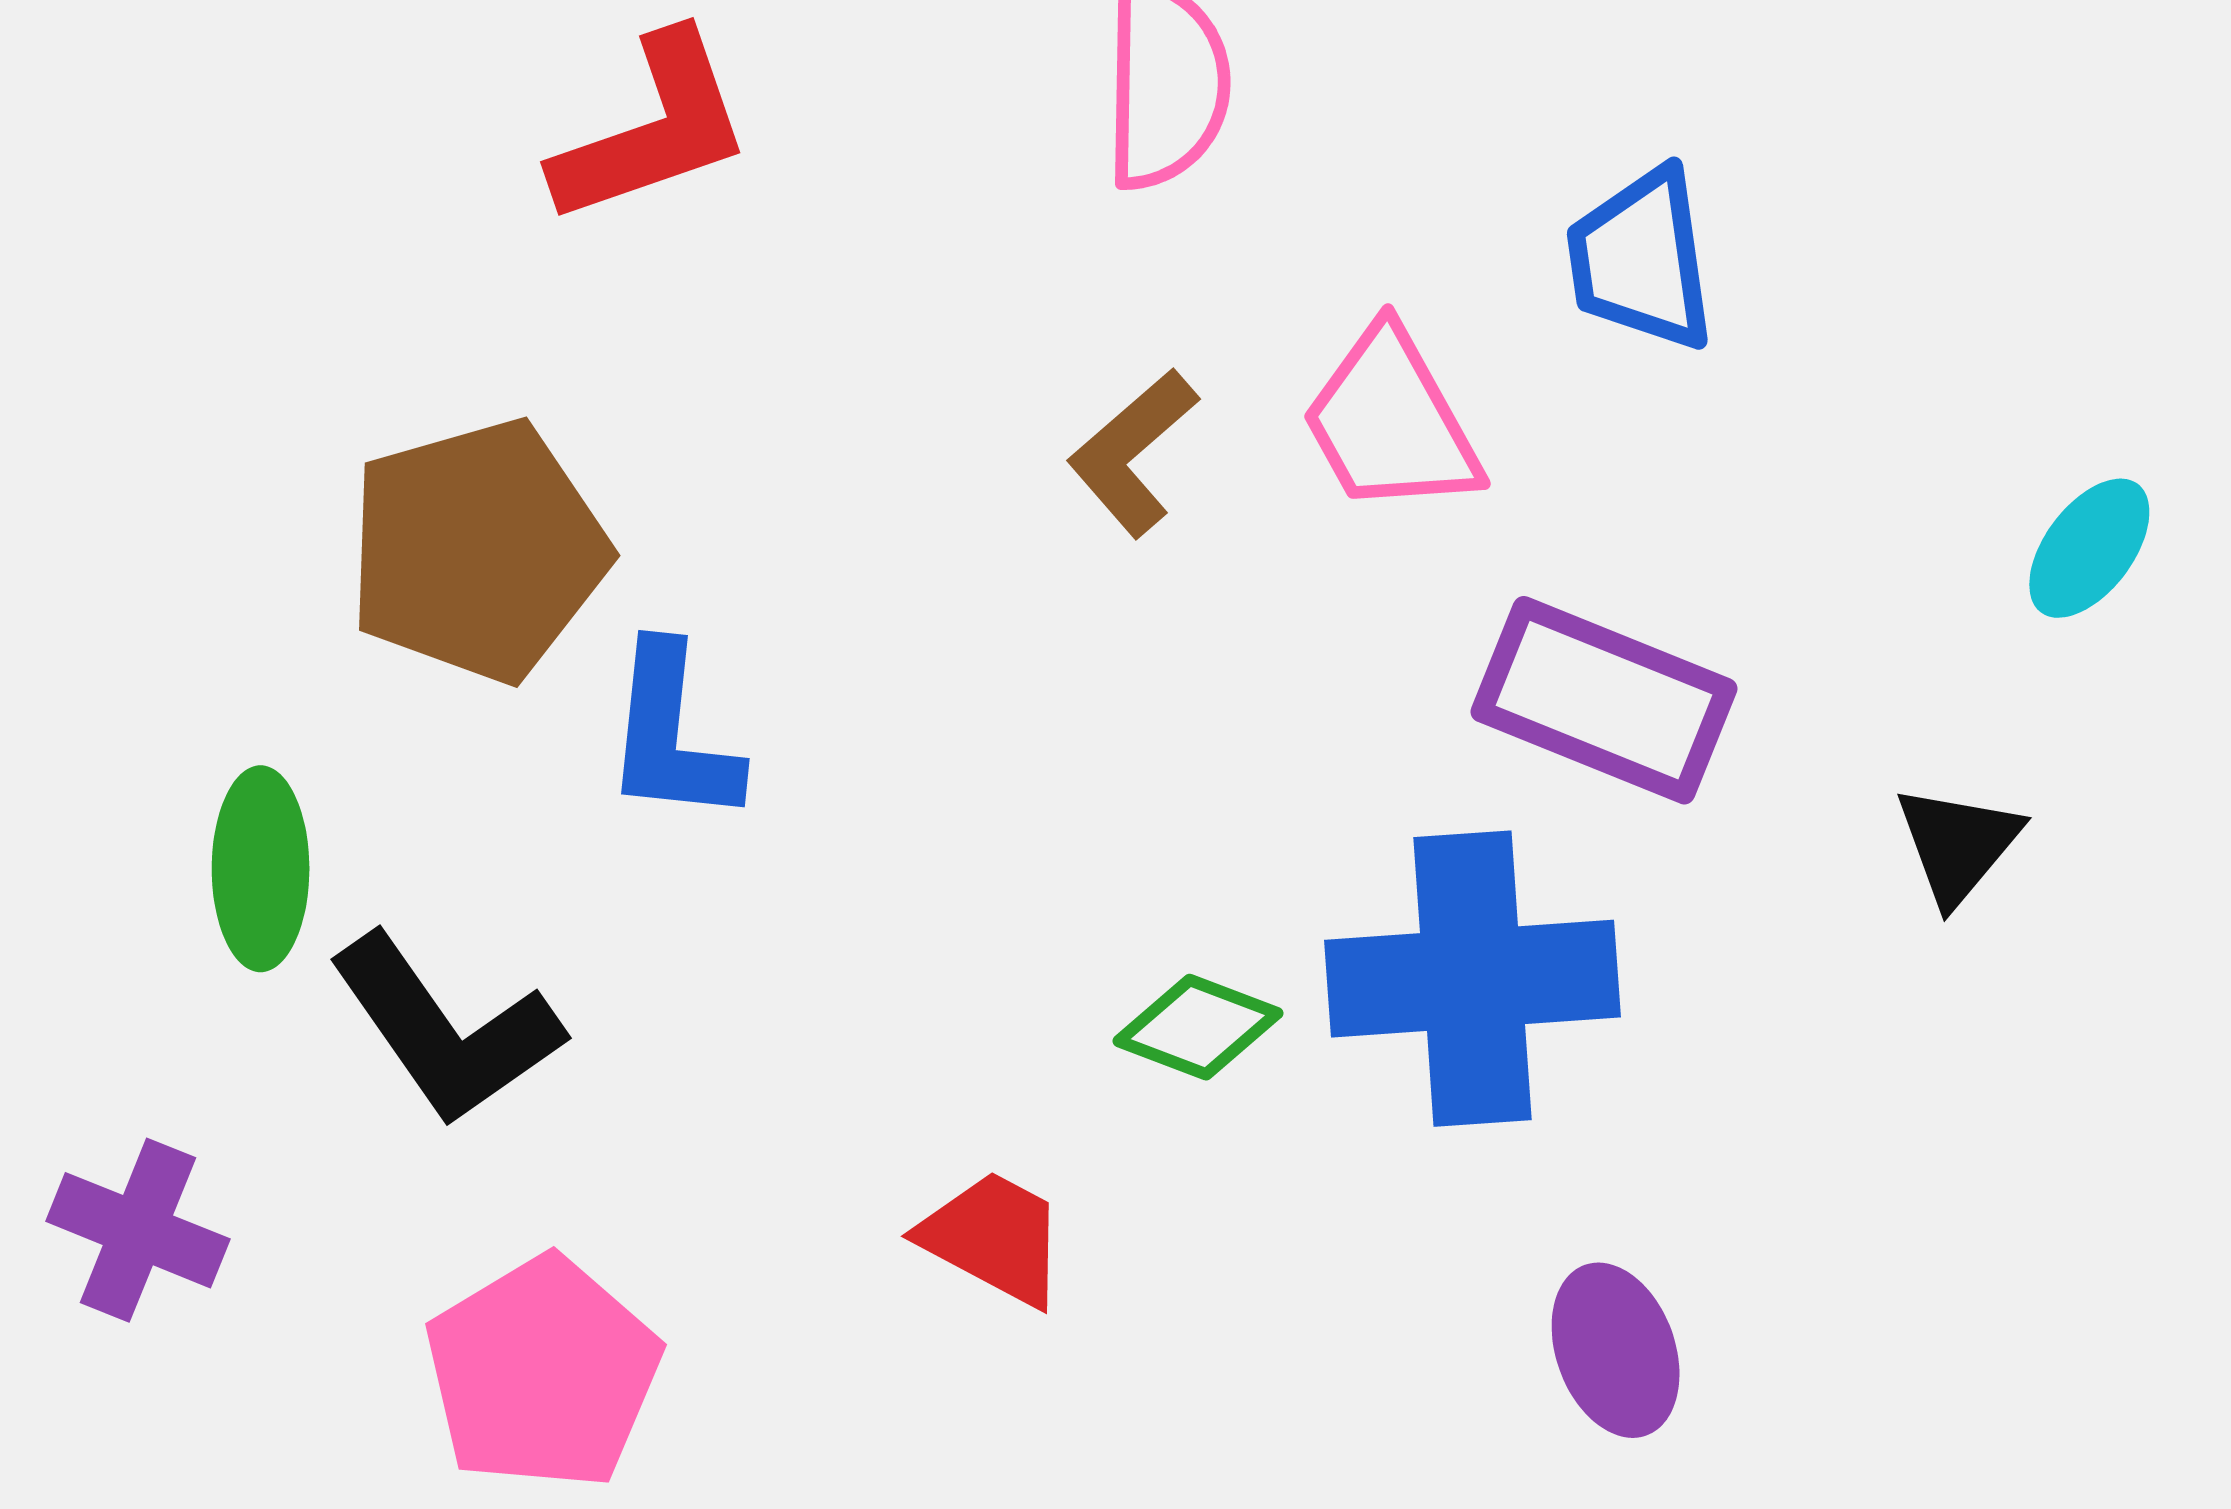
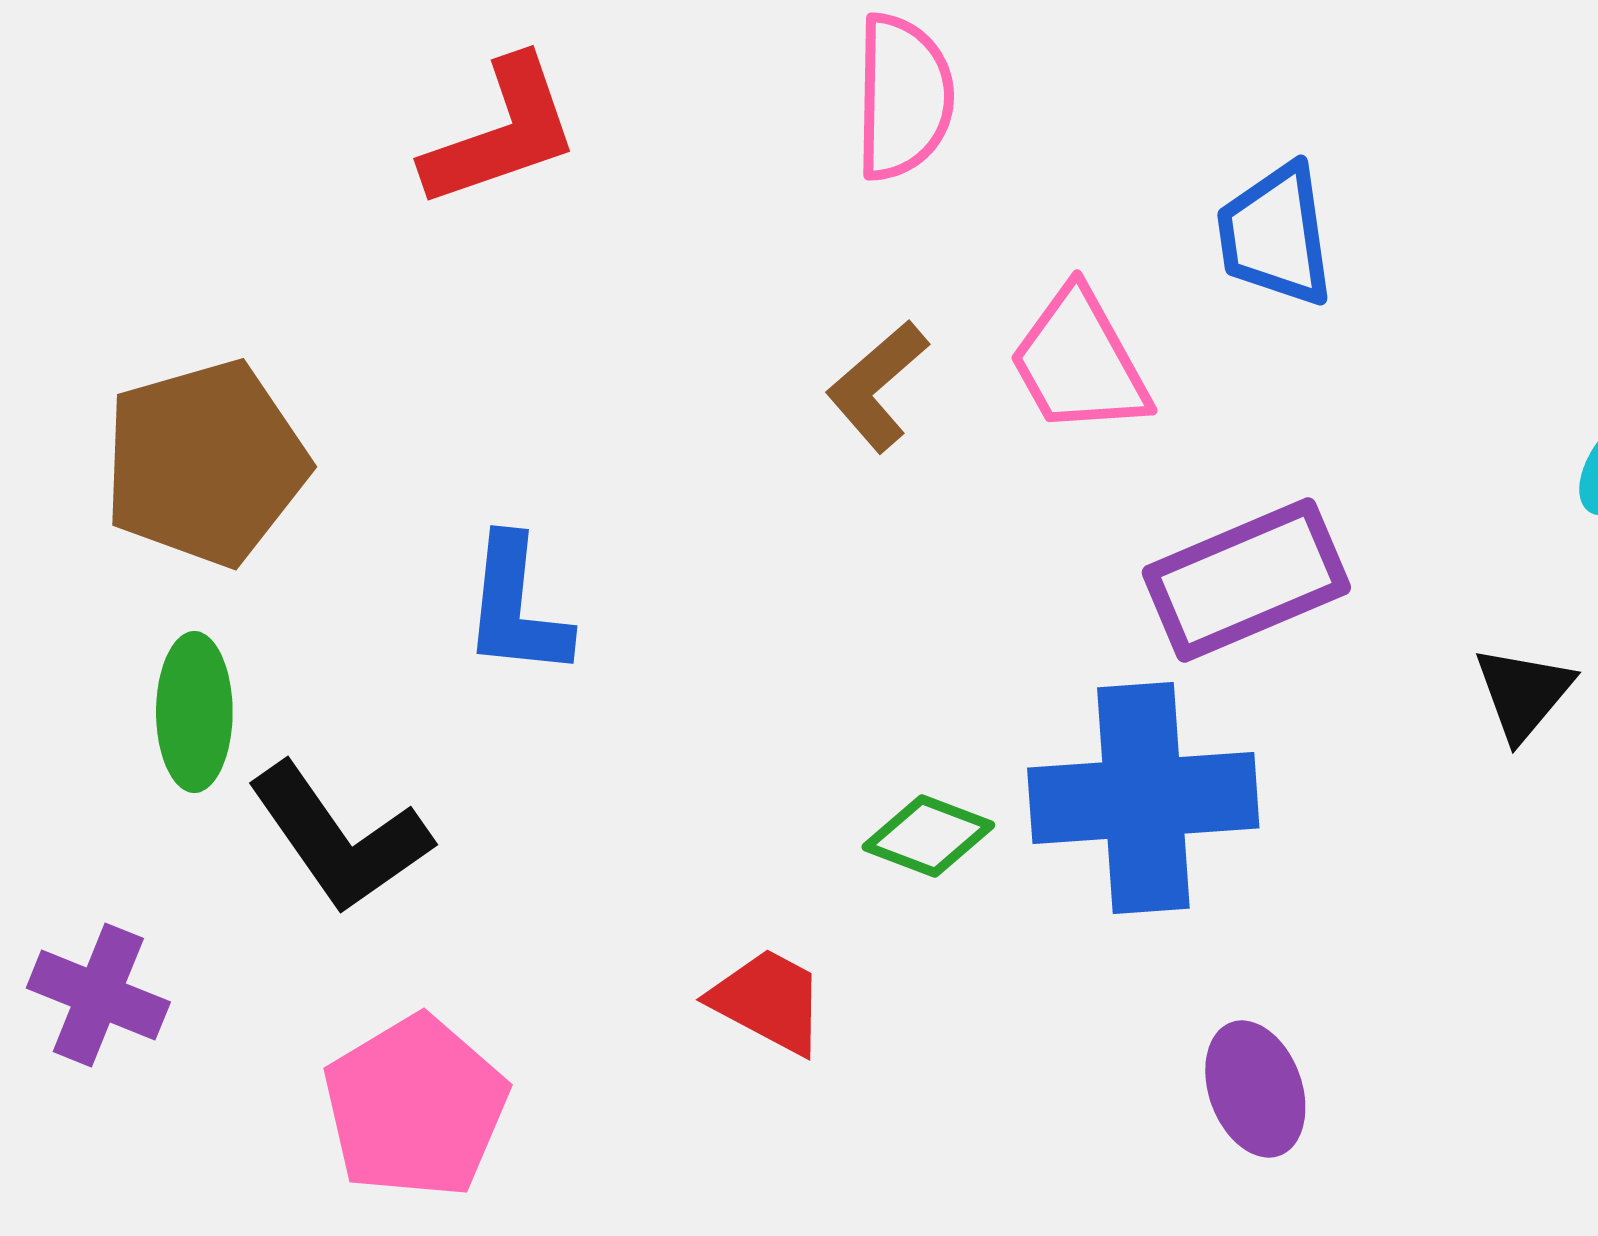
brown pentagon: (478, 551) -> (205, 463), moved
purple rectangle: (1604, 700) -> (1246, 580), turned -45

